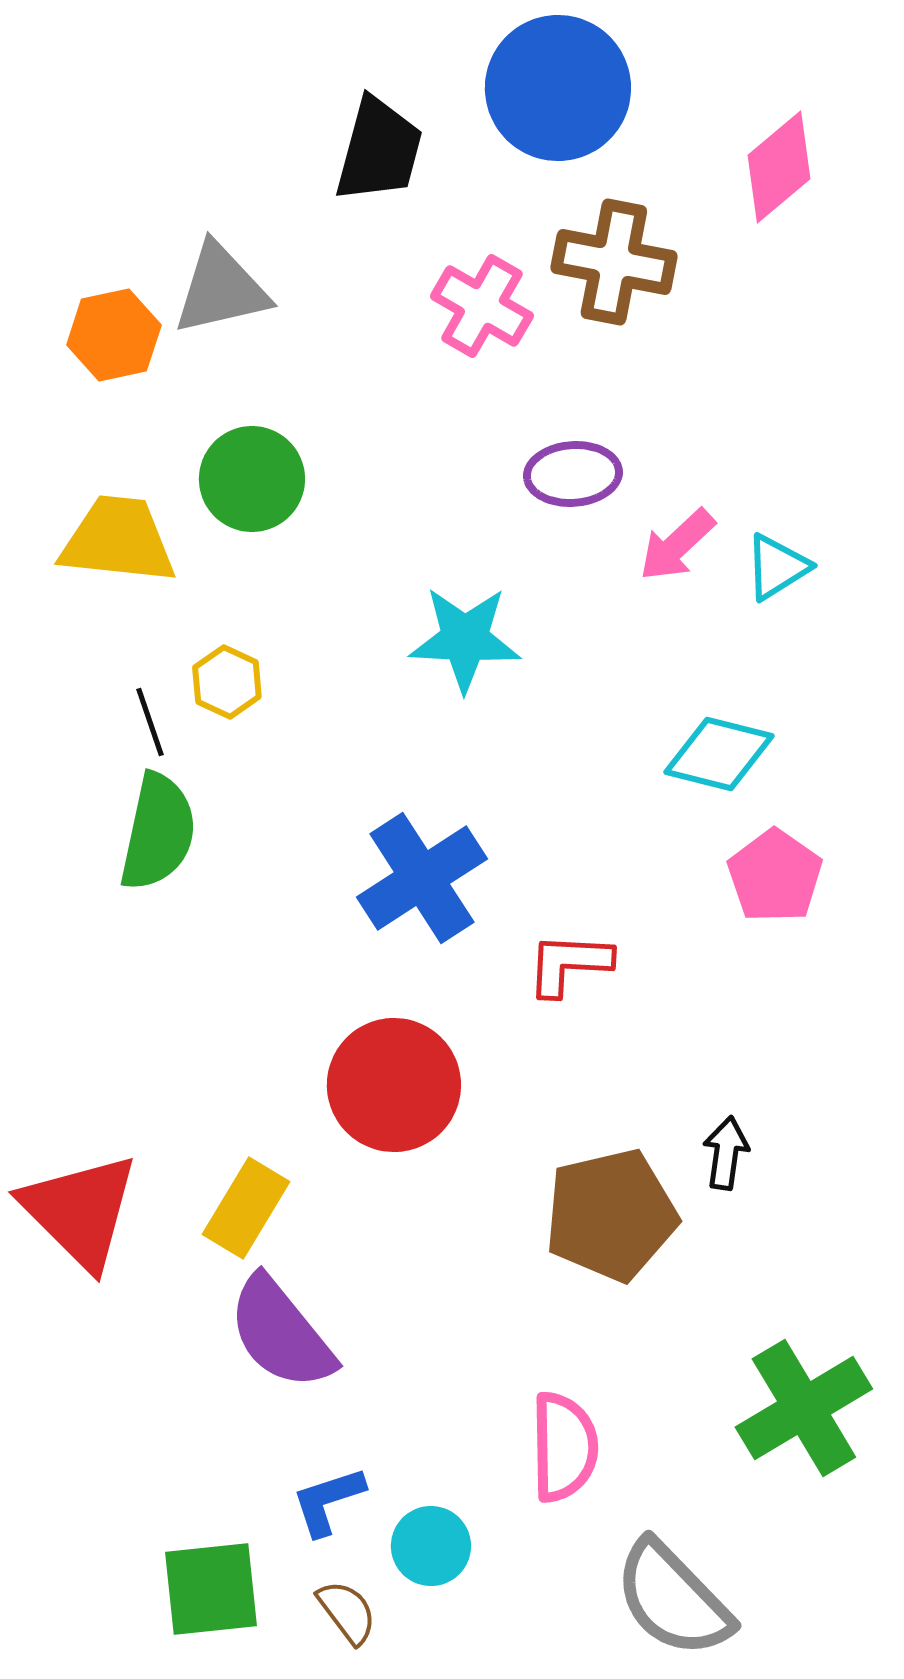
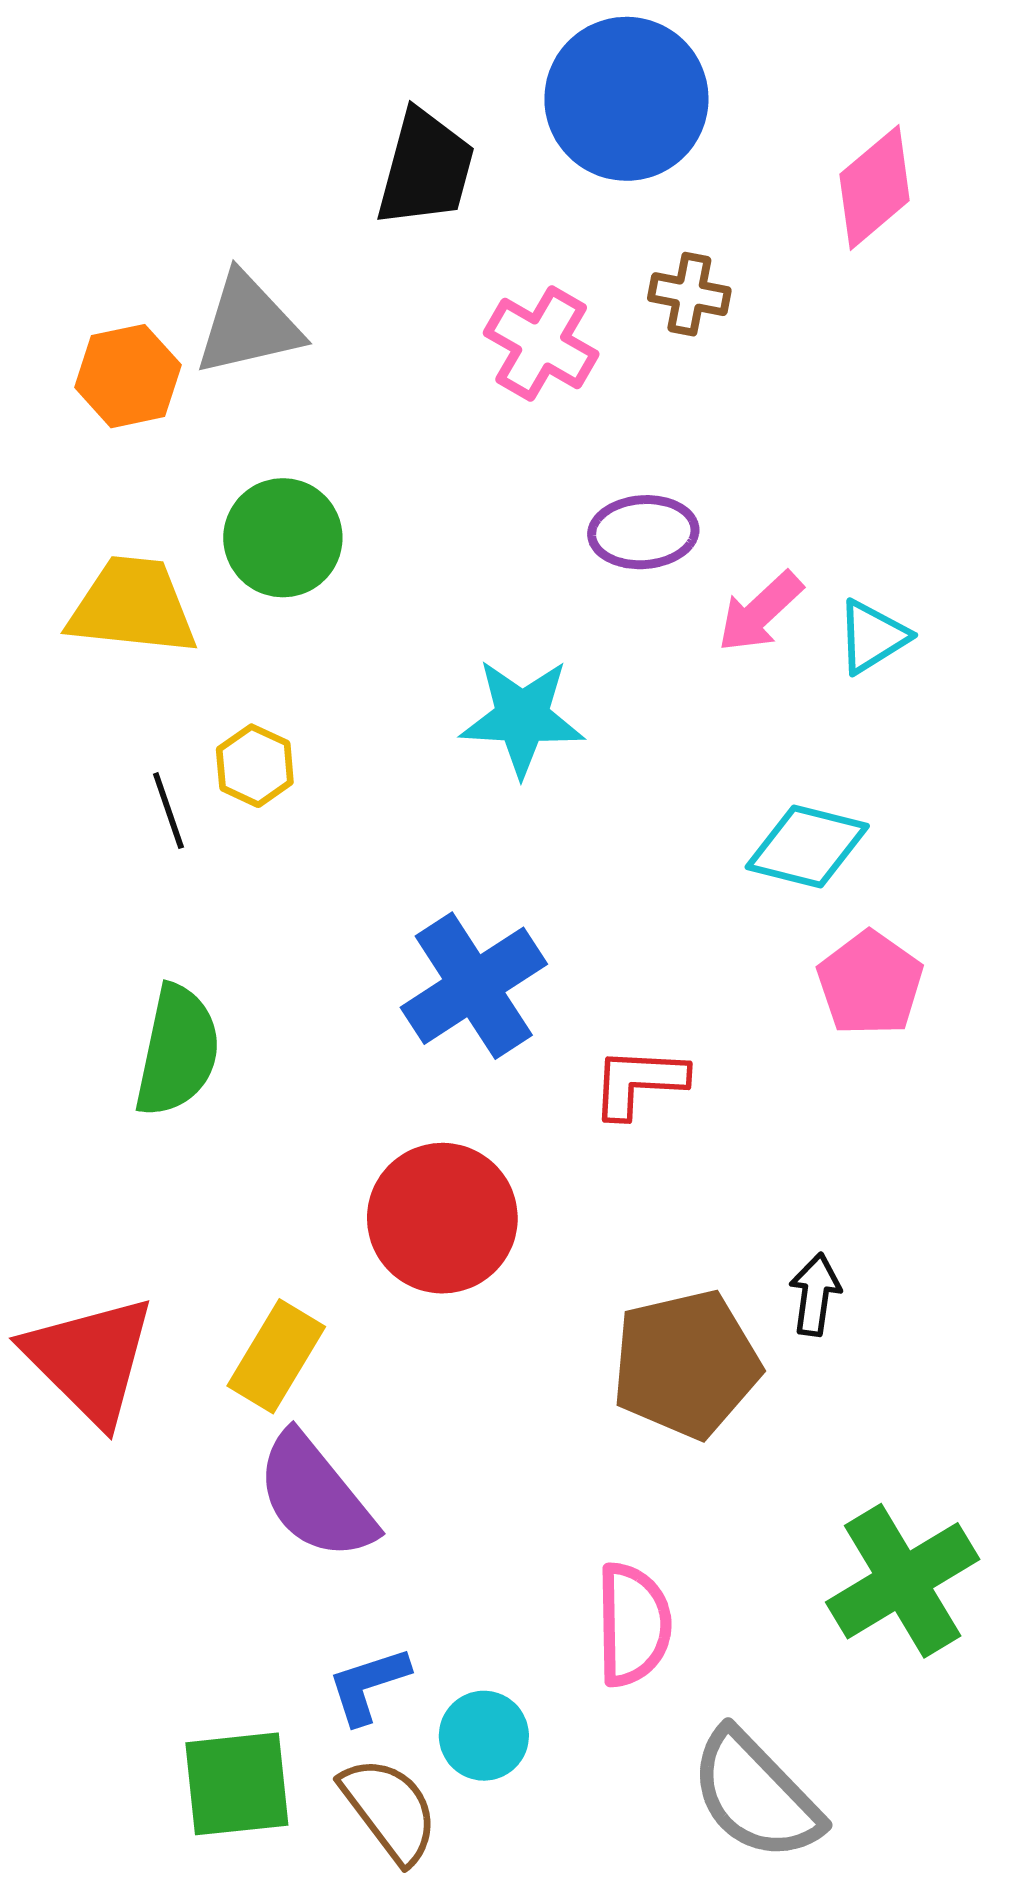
brown cross: (614, 262) -> (689, 294), size x0.6
green semicircle: (158, 832) -> (177, 1051), moved
brown semicircle: (347, 1612) -> (390, 1810), size x1.5

